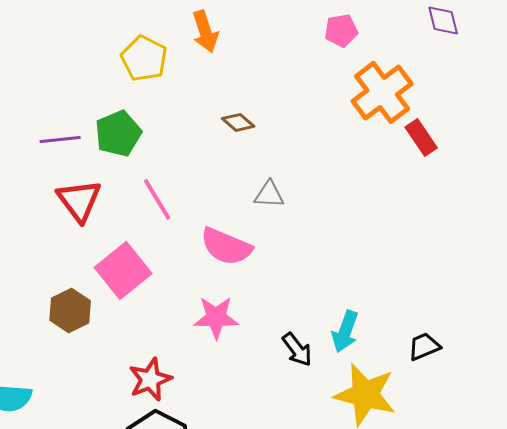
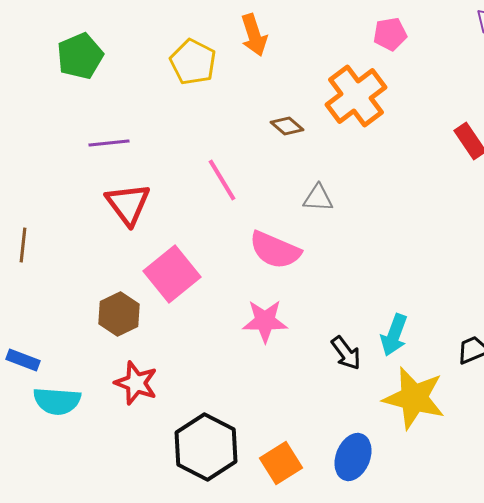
orange cross: (382, 92) -> (356, 96), moved
green pentagon: (118, 133) -> (80, 56), moved
pink line: (157, 199) -> (222, 180), moved
red star: (150, 379) -> (136, 383), moved, turned -30

